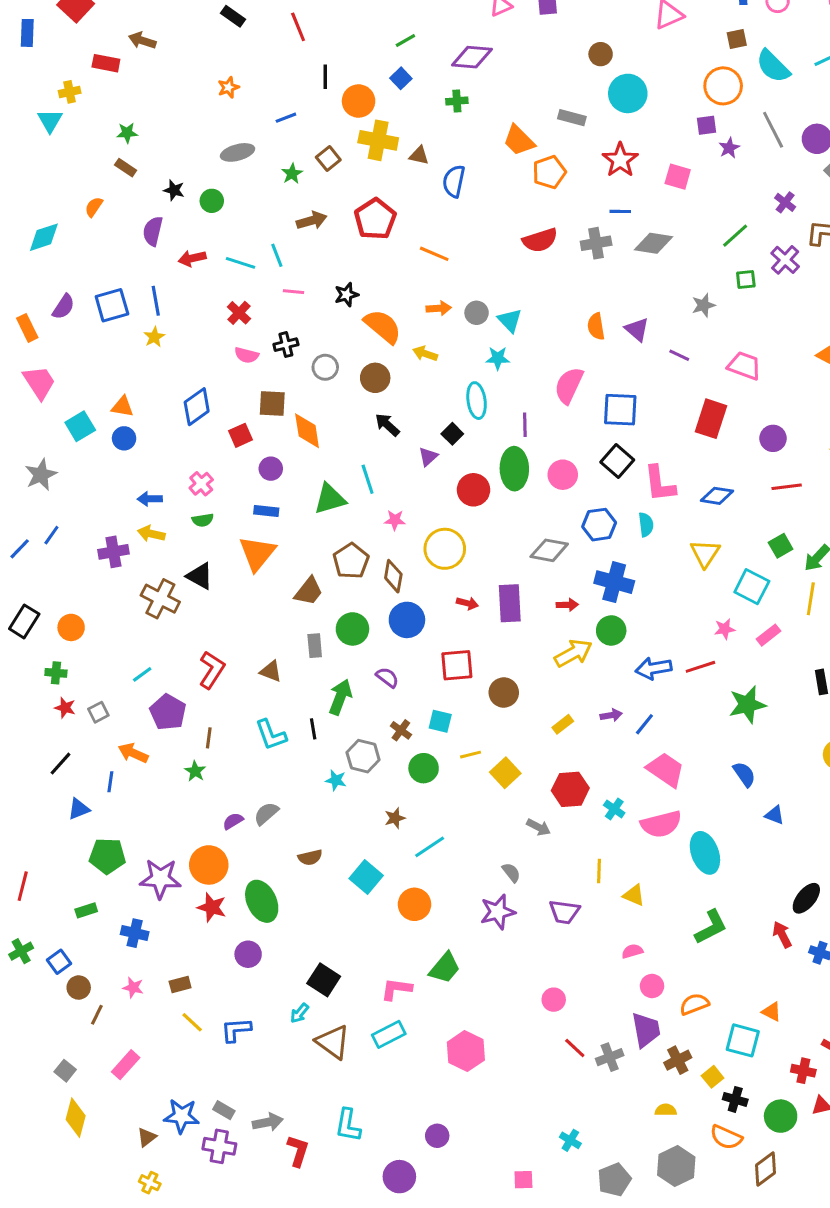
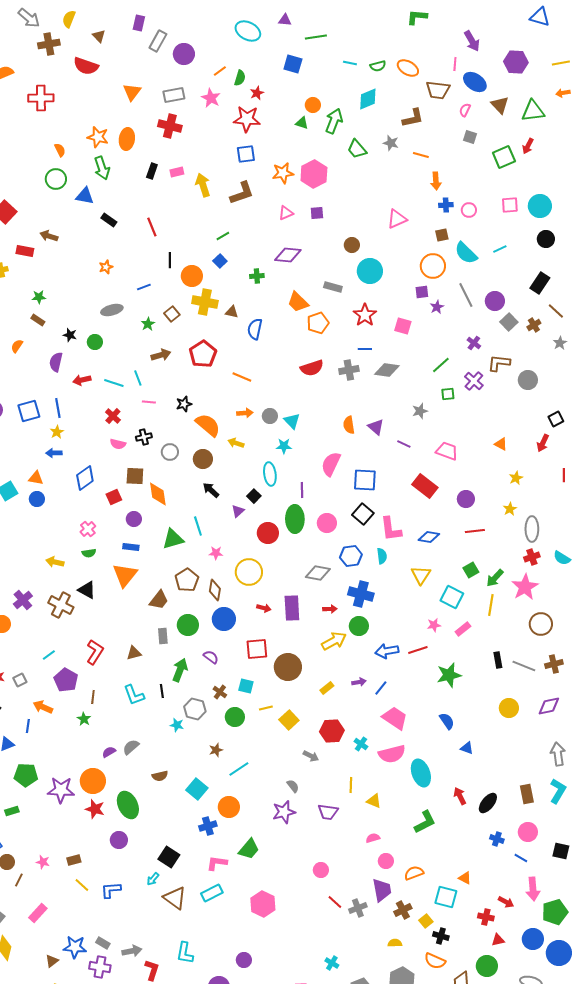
purple diamond: (472, 57) -> (288, 255), moved
red rectangle: (711, 419) -> (425, 486), turned -70
blue arrow: (150, 499) -> (54, 453), moved
purple cross: (113, 552) -> (23, 600), moved, turned -30
brown triangle: (271, 671) -> (134, 653), turned -35
brown circle: (504, 693) -> (288, 667), size x1.4
blue cross: (135, 933) -> (208, 826), moved, turned -30
red arrow: (782, 935) -> (460, 796), moved
green circle: (781, 1116) -> (487, 966), moved

